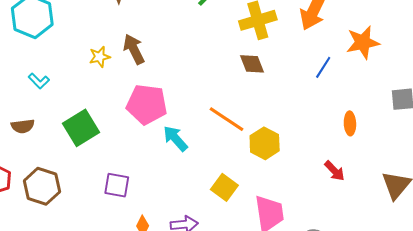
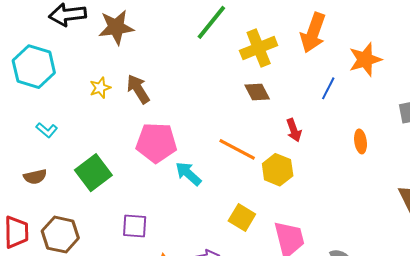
yellow star: (100, 57) -> (100, 88), moved
red arrow: (335, 171) -> (294, 130), moved, turned 30

